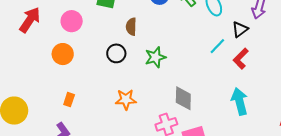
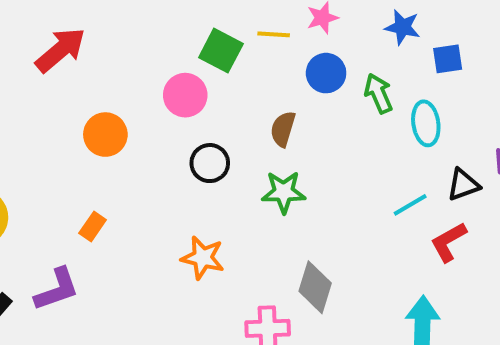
pink circle: (72, 21) -> (185, 95), moved
brown semicircle: (131, 27) -> (283, 129), moved

